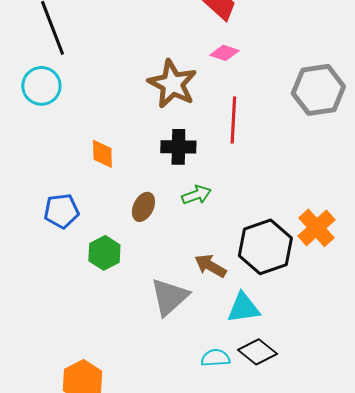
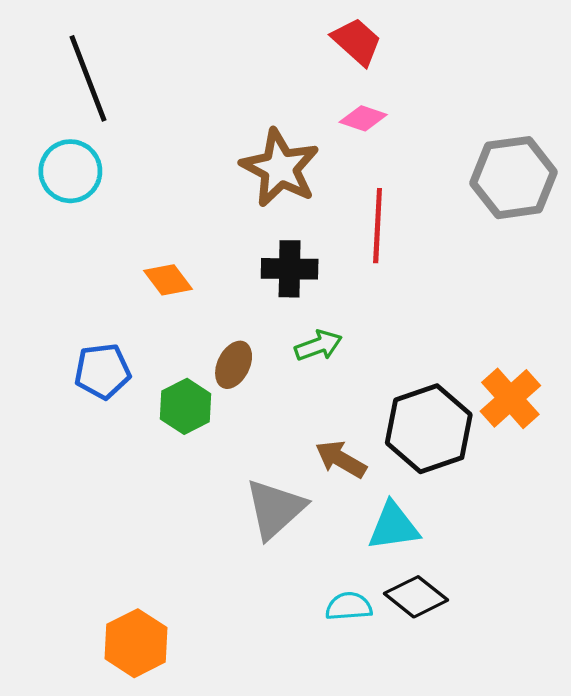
orange diamond: (102, 154) -> (168, 280), turned -36
green hexagon: (104, 253) -> (186, 406), moved

